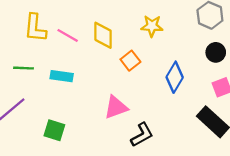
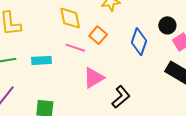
pink line: (68, 35) -> (75, 48), moved
black circle: (216, 52) -> (167, 25), moved

